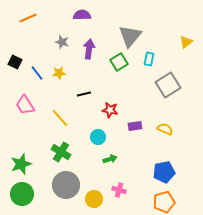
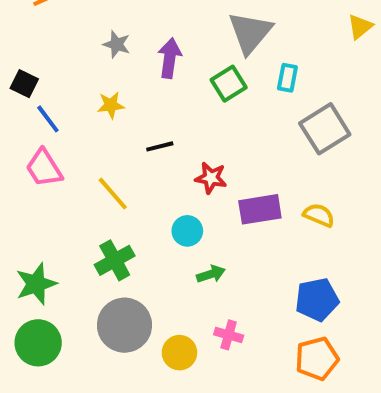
yellow triangle: (186, 42) -> (360, 27), moved
blue line: (37, 73) -> (48, 119), moved
purple rectangle: (135, 126) -> (260, 209), size x1.5
green cross: (61, 152) -> (115, 260), turned 30

